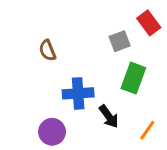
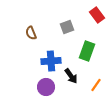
gray square: (120, 41) -> (67, 27), moved
purple circle: (52, 132) -> (46, 87), moved

